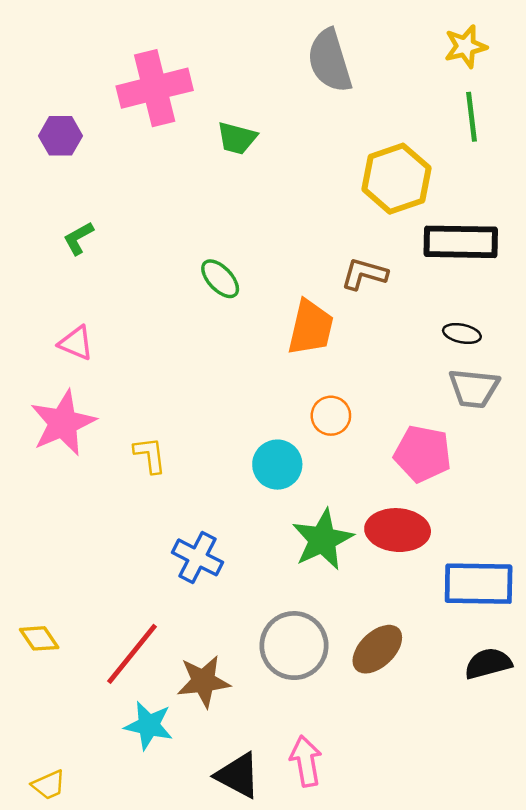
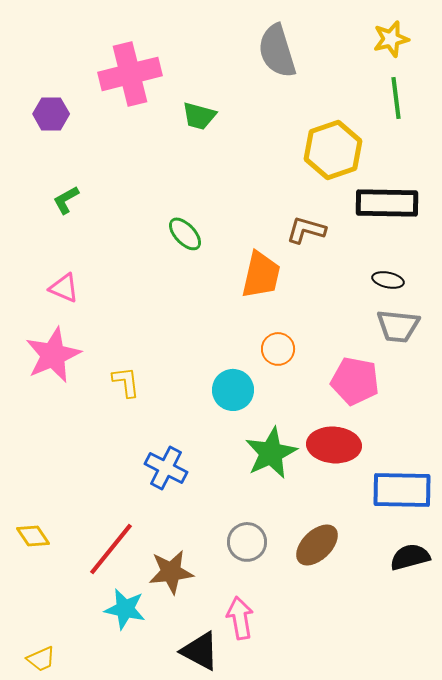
gray circle: (294, 646) -> (247, 542), size x0.7
pink arrow: (306, 761) -> (240, 618), moved

